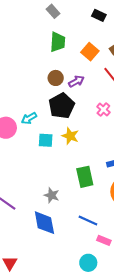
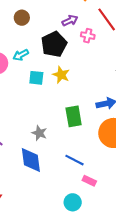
brown circle: (56, 78) -> (22, 18), moved
pink cross: (103, 110) -> (88, 36), moved, turned -32

